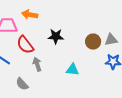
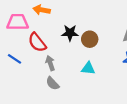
brown circle: (93, 42) -> (90, 39), moved
gray semicircle: (22, 84) -> (53, 83), moved

